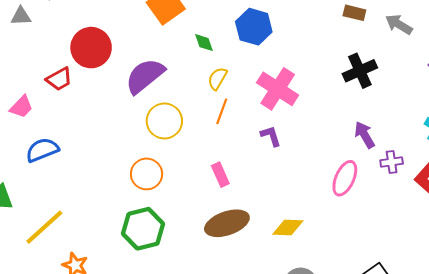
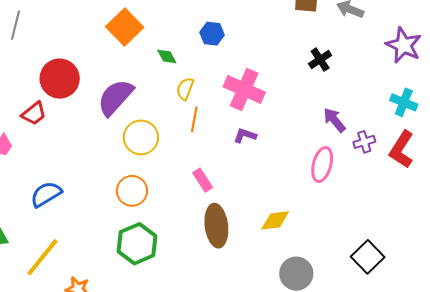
blue hexagon: (254, 27) -> (212, 34), size x0.7
black cross: (360, 71) -> (320, 60), size x0.7
purple L-shape: (271, 136) -> (245, 135), turned -45
blue semicircle: (42, 150) -> (46, 194), moved
brown ellipse: (227, 223) -> (216, 226), turned -69

